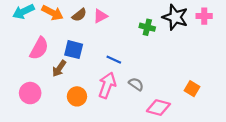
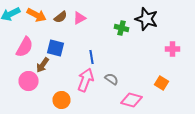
pink cross: (204, 16) -> (172, 49), moved
blue line: (114, 60) -> (92, 57), turned 56
pink circle: (30, 93) -> (28, 81), moved
orange circle: (77, 96) -> (62, 100), moved

